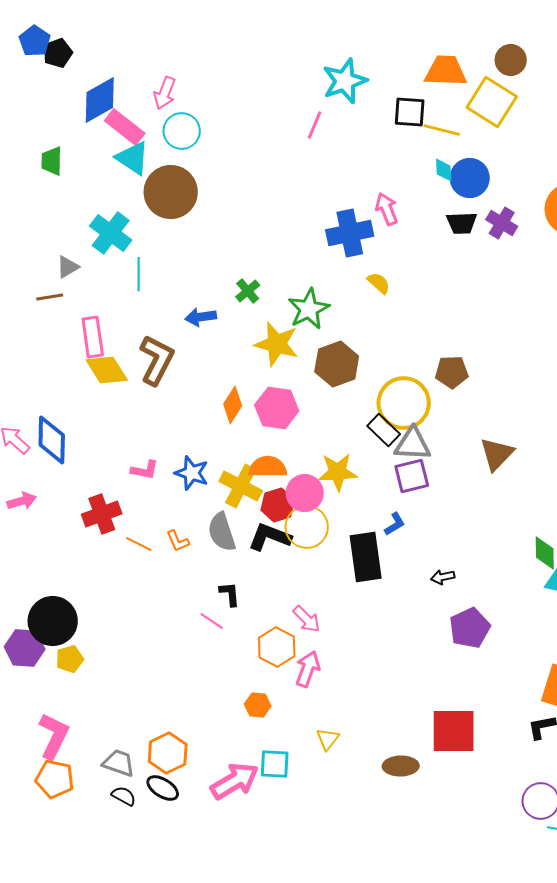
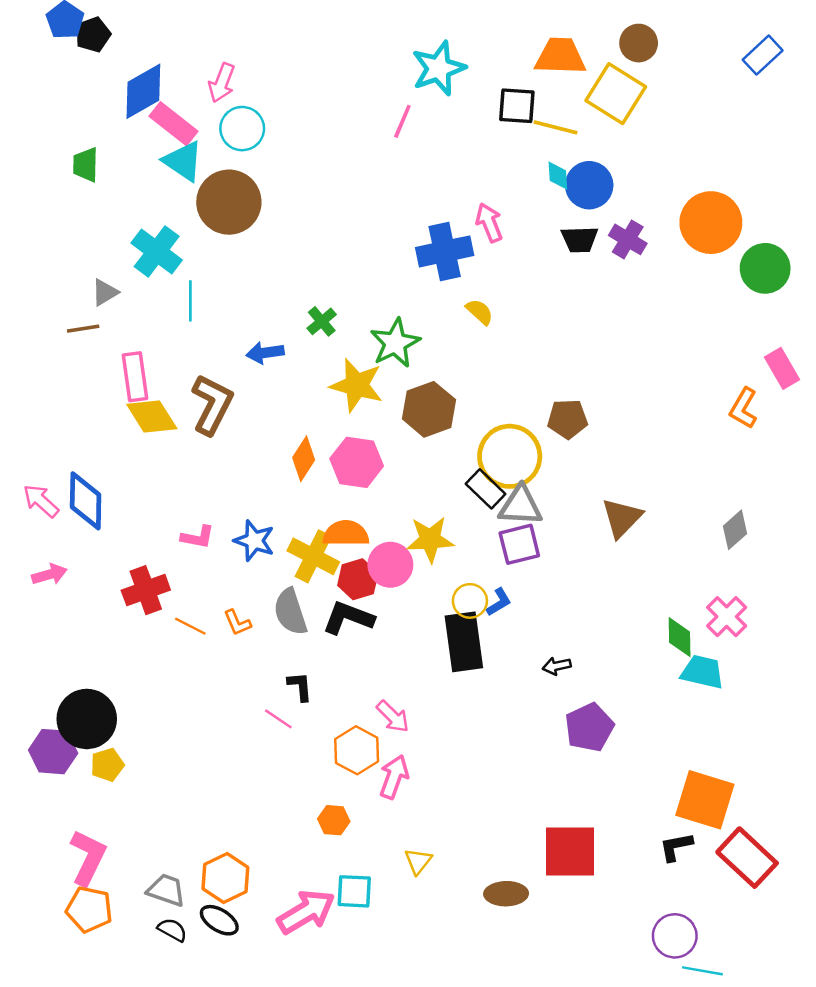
yellow circle: (307, 527) -> (470, 601), moved, size x0.7

